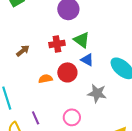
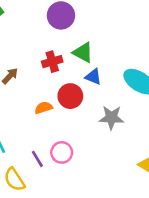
pink circle: (72, 117) -> (62, 152), moved

